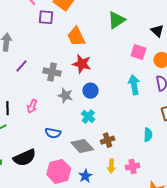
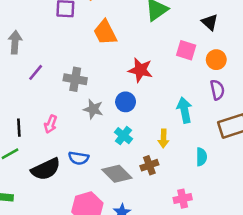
red star: (82, 64) -> (140, 70), moved
cyan arrow: (134, 85) -> (184, 110), moved
black semicircle: (25, 158) -> (46, 169), moved
yellow arrow: (111, 166) -> (164, 138), moved

